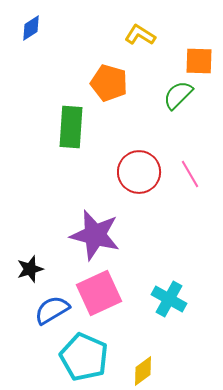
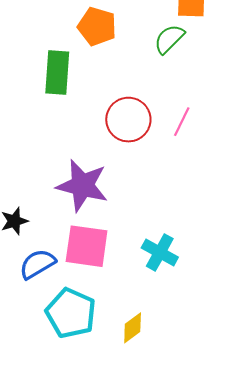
pink line: (190, 174) -> (182, 122), turned 56
pink square: (99, 293) -> (87, 246), turned 33

